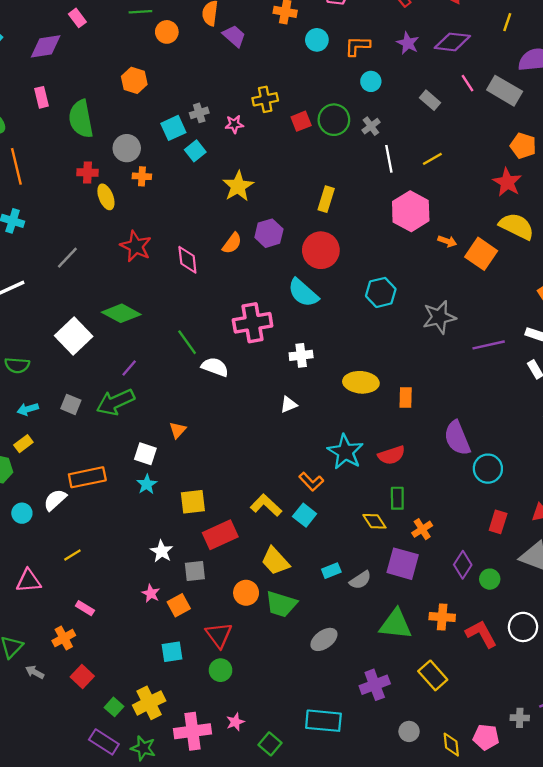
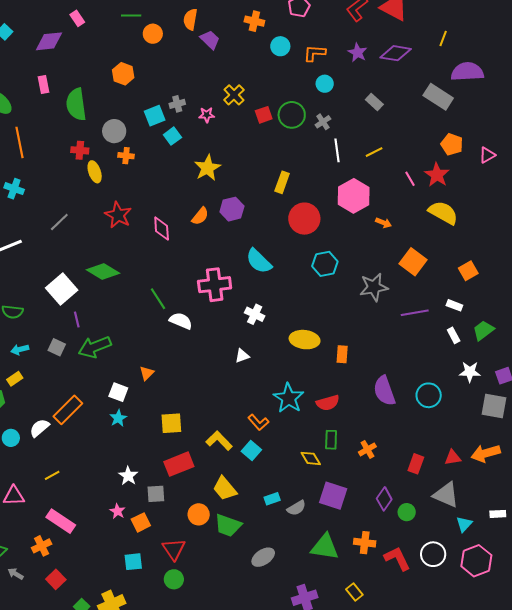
pink line: (467, 83) -> (410, 179), moved
yellow cross: (265, 99) -> (234, 95), turned -35
red circle: (321, 250) -> (304, 219), moved
orange square: (481, 254) -> (413, 262), moved
white cross: (301, 355) -> (255, 314), turned 30
purple line: (129, 368) -> (77, 320), moved, turned -56
cyan circle: (488, 469) -> (429, 395), moved
orange rectangle: (87, 477) -> (68, 410), turned -36
yellow square: (193, 502) -> (171, 423), moved
orange cross: (422, 529) -> (367, 449), moved
pink rectangle: (85, 608) -> (61, 521), size x1.8
yellow rectangle: (433, 675) -> (354, 592), size x0.7

